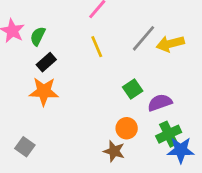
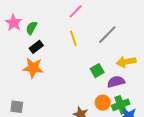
yellow arrow: (170, 44) -> (126, 62), moved
orange circle: (127, 128) -> (103, 103), moved
gray square: (25, 147) -> (17, 107), turned -32

